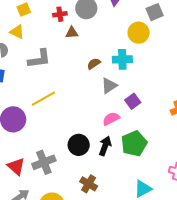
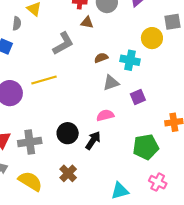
gray L-shape: (39, 59) -> (63, 43), moved, turned -35
purple square: (133, 101) -> (138, 97), moved
green pentagon: (134, 144) -> (146, 147), moved

